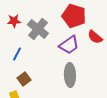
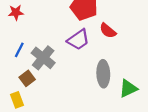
gray cross: (38, 29) -> (43, 58), moved
gray ellipse: (70, 75) -> (103, 74), moved

